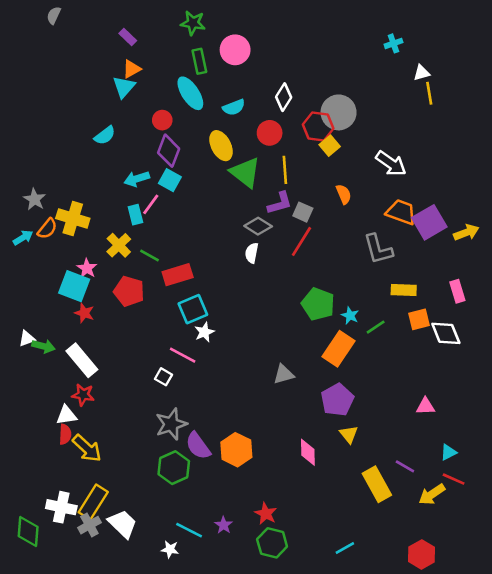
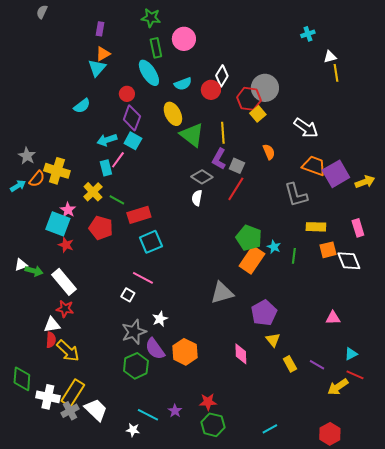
purple rectangle: (128, 37) -> (100, 29), turned 56
red circle: (270, 133) -> (211, 90), moved
purple L-shape: (280, 203) -> (219, 159), turned 135
green line: (376, 327) -> (294, 256), turned -49
white star: (204, 332) -> (160, 319), moved
orange rectangle: (339, 349) -> (252, 260), moved
gray triangle: (284, 374) -> (222, 293), size x1.4
yellow rectangle: (377, 484) -> (290, 364), moved, size x0.6
red star: (266, 514) -> (208, 402), turned -30
green diamond: (28, 531) -> (22, 379), moved

